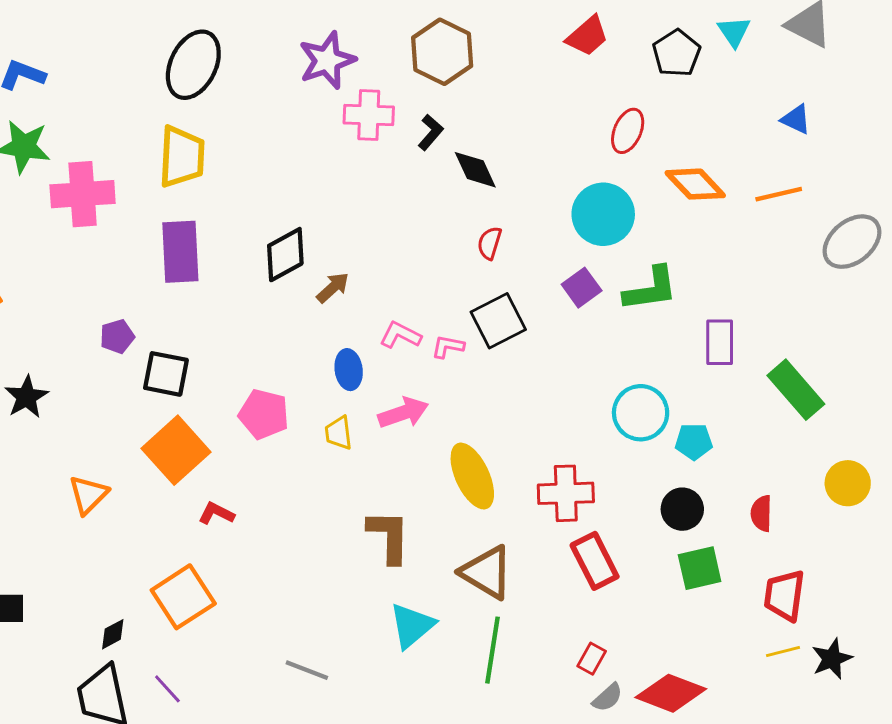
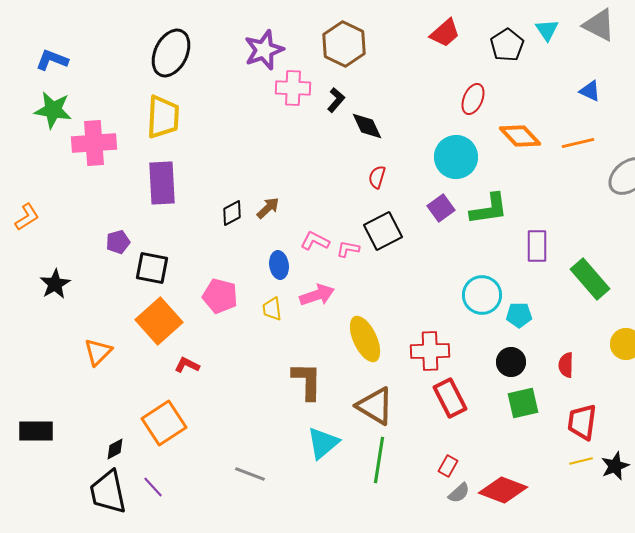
black diamond: (285, 255) -> (232, 213), moved, size x0.7

